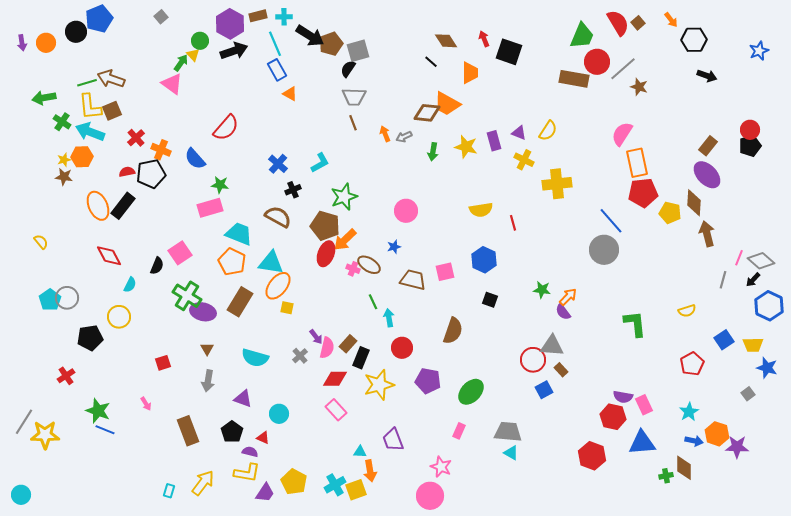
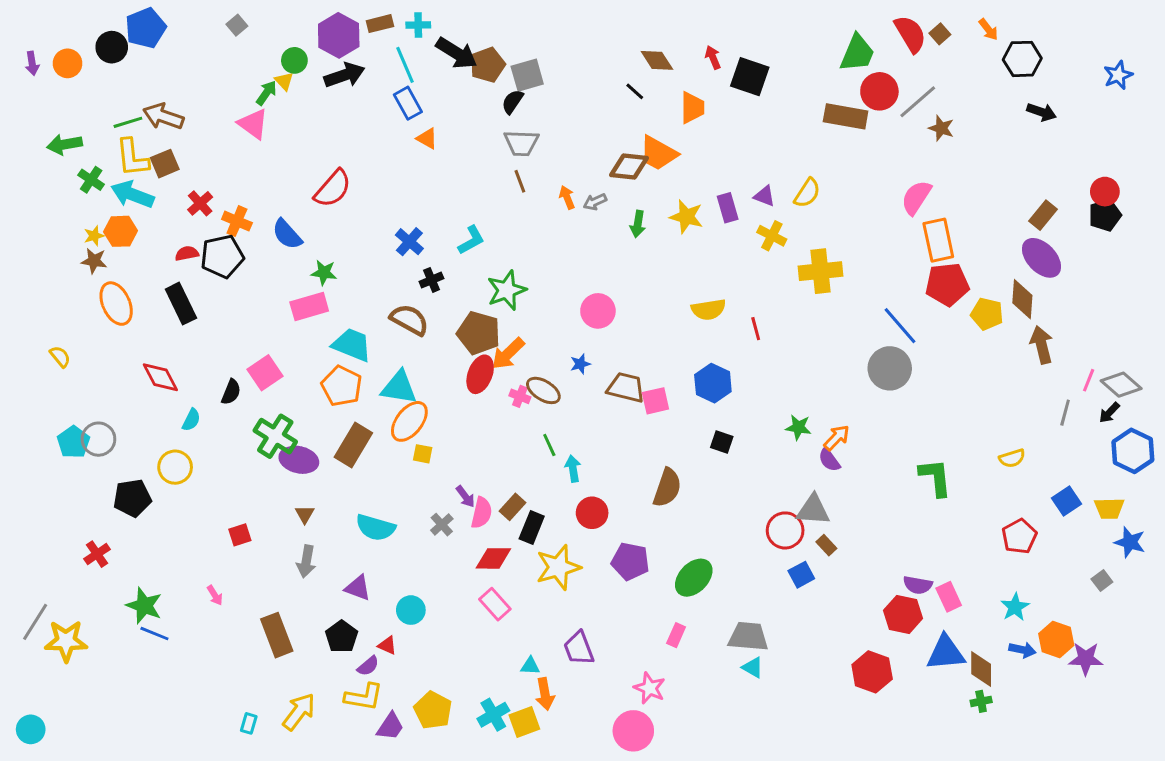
orange ellipse: (98, 206) -> (116, 304), moved
black rectangle: (123, 206) -> (181, 304), turned -64
brown trapezoid: (413, 280) -> (626, 388), moved
purple semicircle: (250, 452) -> (368, 666), turned 126
brown diamond: (684, 468) -> (981, 669), moved

